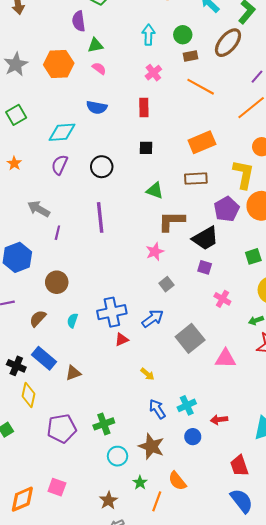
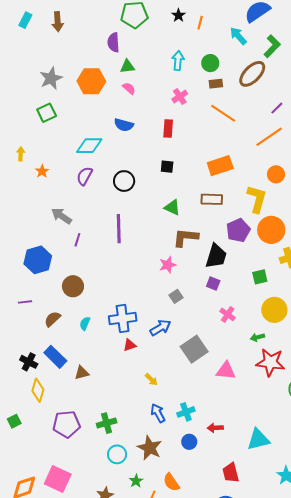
green square: (16, 115) -> (47, 113), moved
black trapezoid: (205, 238) -> (216, 256), turned -48
pink square: (57, 487) -> (58, 479), size x1.5

